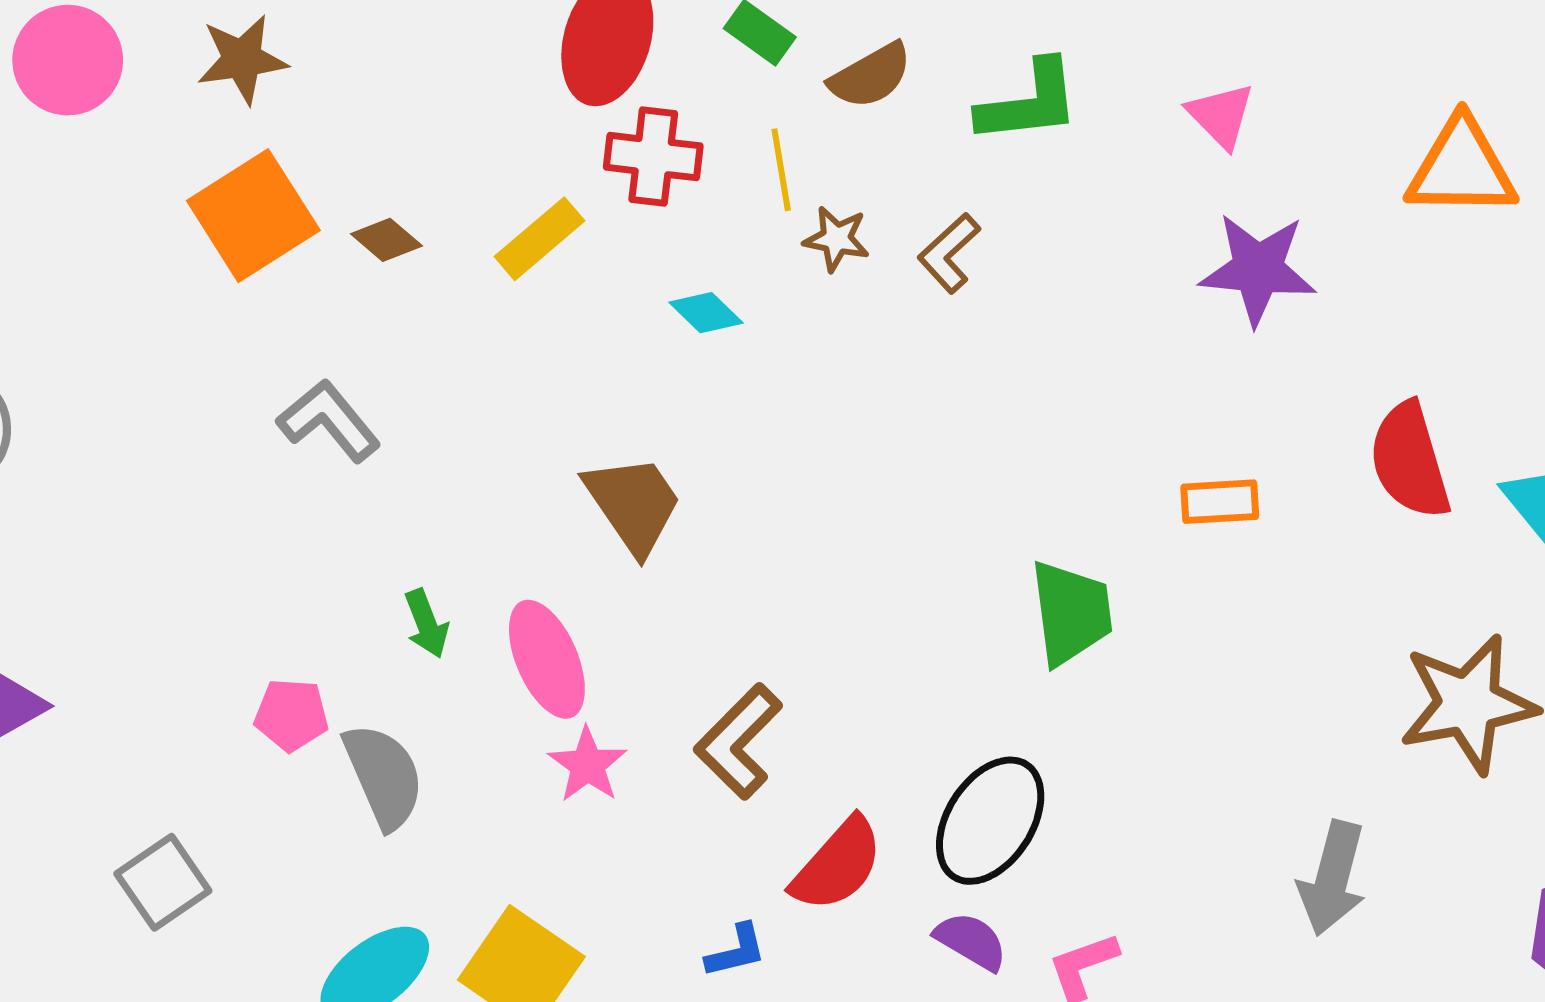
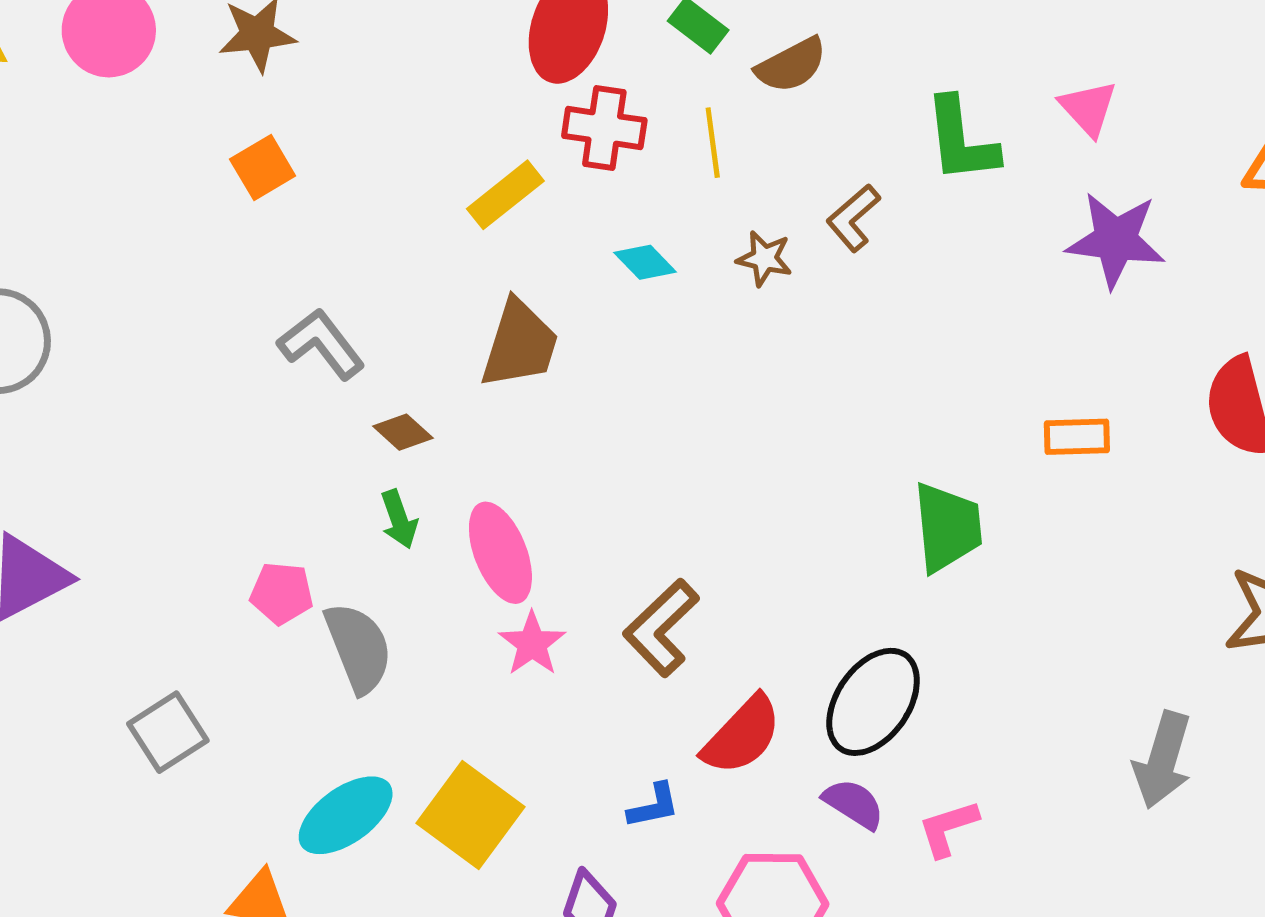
green L-shape: (1029, 102) -> (961, 140), moved, turned 88
orange square: (253, 216) -> (263, 168), size x0.6
brown star: (836, 239) -> (764, 258), moved
brown diamond: (386, 240) -> (403, 432), moved
brown trapezoid: (633, 504) -> (520, 344), moved, turned 50

